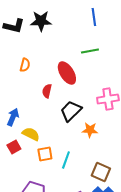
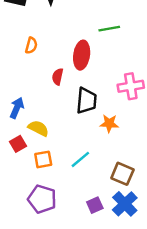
red ellipse: (67, 73) -> (82, 55), turned 40
black trapezoid: (71, 111) -> (86, 101), turned 140
orange square: (45, 154) -> (43, 159), moved
cyan line: (66, 160) -> (80, 159), turned 30

